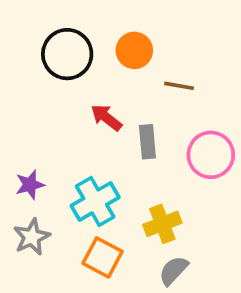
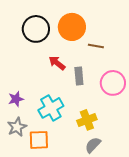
orange circle: (134, 50) -> (72, 27), size x1.4
orange square: (103, 257) -> (39, 140), moved, turned -30

